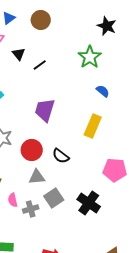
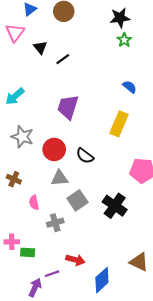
black star: (107, 26) -> (120, 18), moved, turned -30
green star: (90, 57) -> (124, 40), moved, size x0.6
gray cross: (31, 209) -> (55, 223), moved

